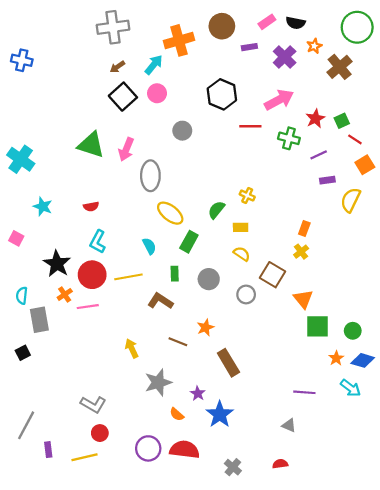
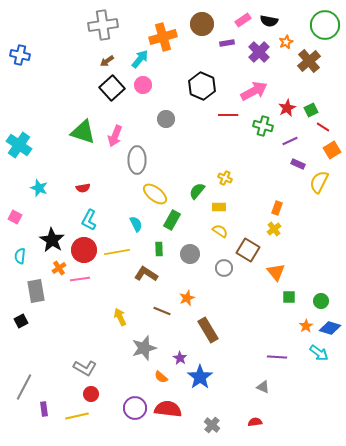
purple rectangle: (327, 180) -> (298, 164), turned 32
cyan semicircle: (22, 296) -> (20, 256), moved
green square: (318, 326) -> (289, 297), size x0.6

